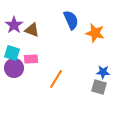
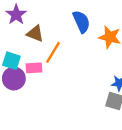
purple star: (14, 25) -> (16, 15), moved
orange line: (56, 79) -> (53, 52), moved

